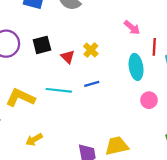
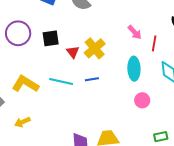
red line: (154, 47) -> (154, 43), moved
yellow cross: (91, 50) -> (95, 48), size x1.5
yellow arrow: (34, 140) -> (22, 122), moved

